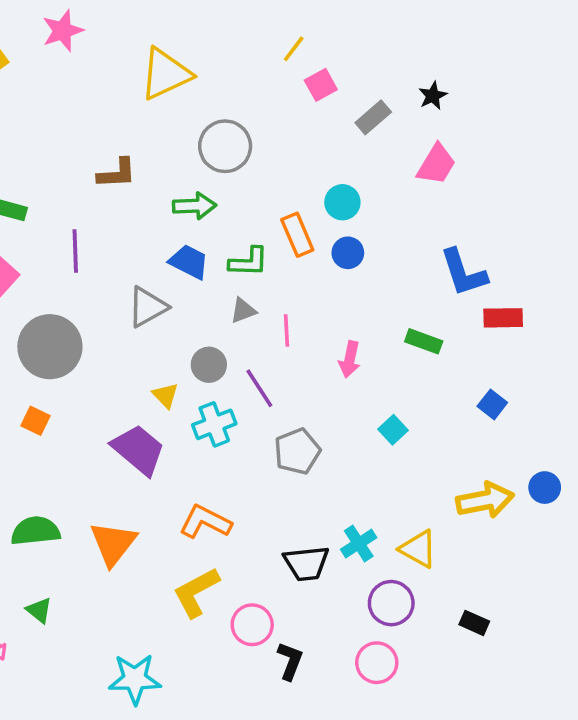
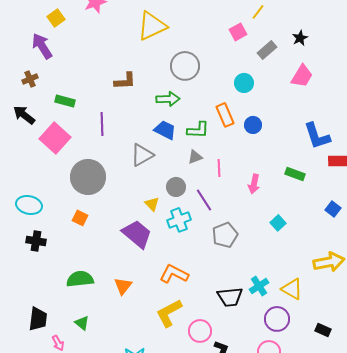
yellow line: (294, 49) -> (258, 12), moved
cyan circle: (342, 202) -> (244, 83), moved
orange triangle: (113, 544) -> (123, 286), size x0.7

